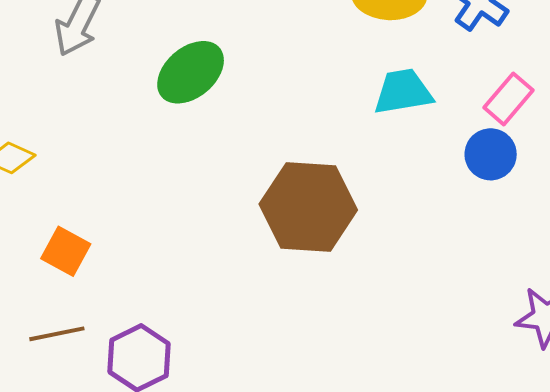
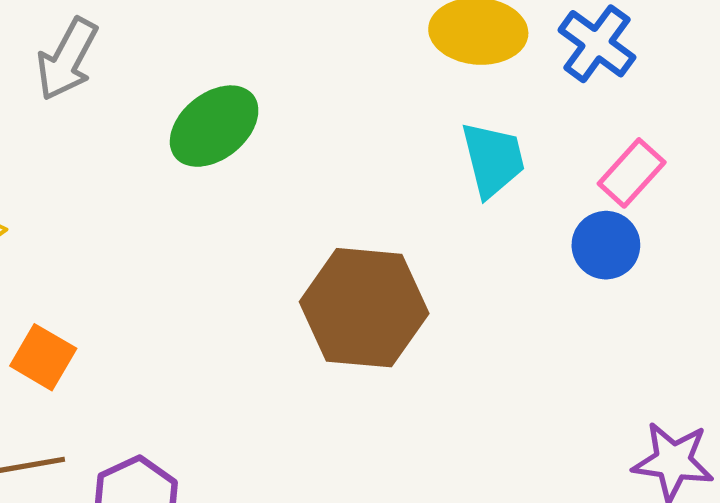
cyan trapezoid: (403, 92) -> (493, 159), turned 84

